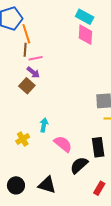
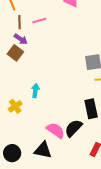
brown line: (25, 50) -> (20, 22), moved
pink line: (36, 58) -> (39, 21), moved
pink semicircle: (63, 144) -> (56, 130), moved

